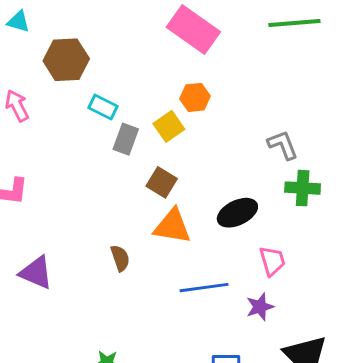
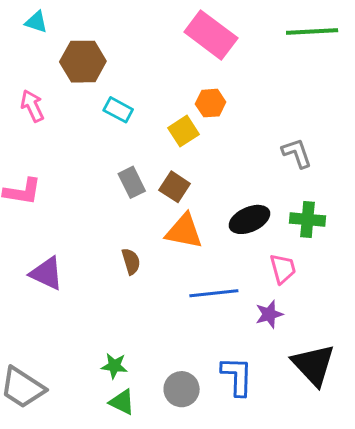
gray rectangle: (126, 139) -> (132, 182), moved, turned -48
green cross: (303, 188) -> (308, 219), moved

